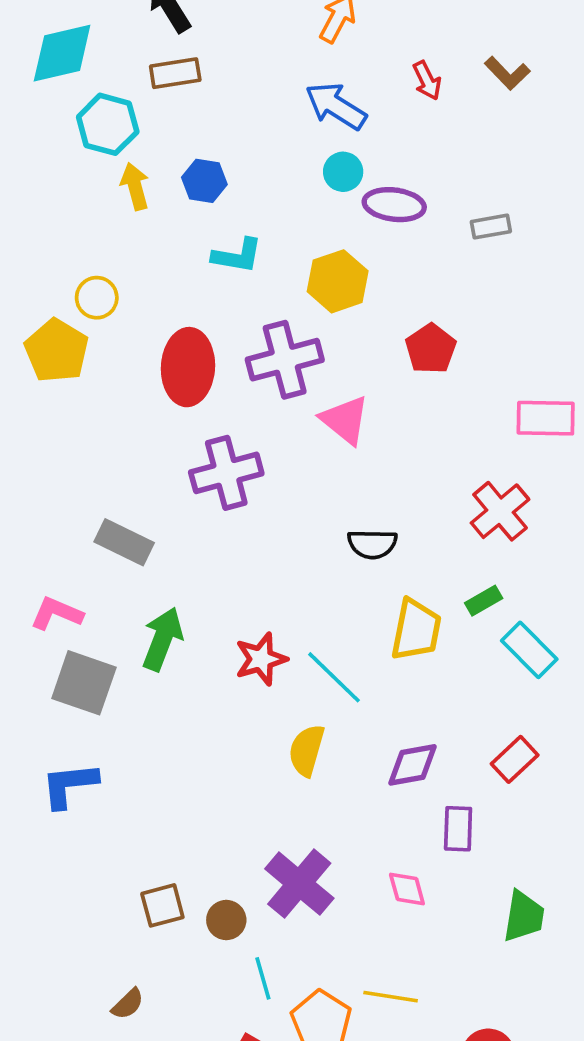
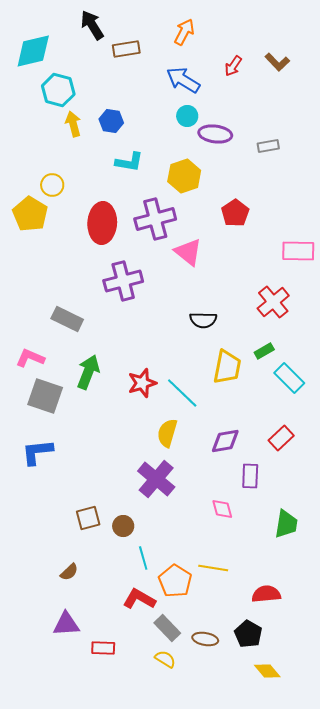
brown rectangle: (175, 73) -> (126, 49), moved
red arrow: (427, 81) -> (233, 66), turned 60
purple cross: (299, 884) -> (156, 479), moved

